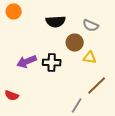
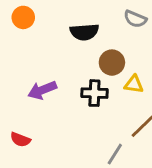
gray semicircle: (91, 26) -> (135, 19), moved
black cross: (52, 62) -> (94, 93), moved

